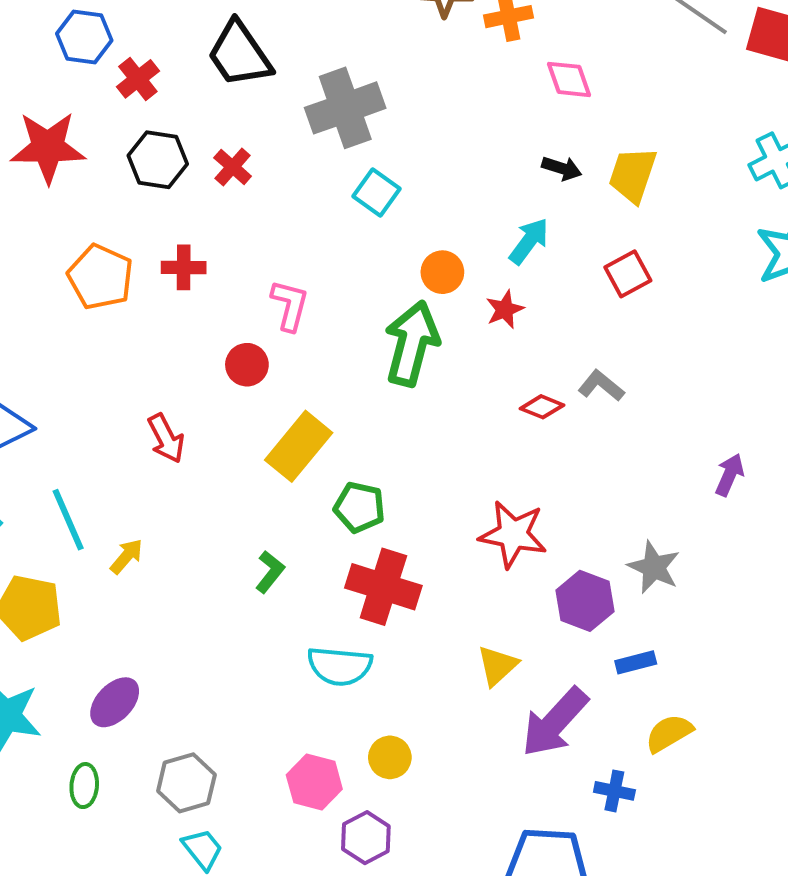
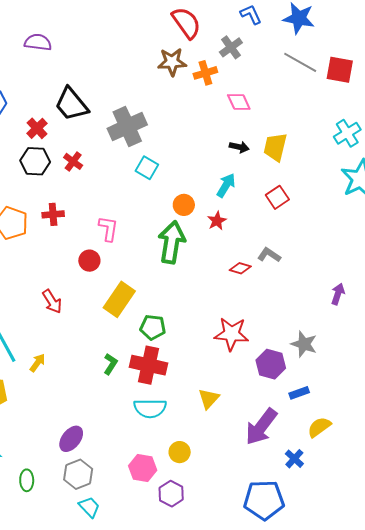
red cross: (138, 79) -> (37, 128), moved
red cross: (383, 587) -> (149, 365), moved
yellow triangle: (497, 666) -> (209, 399), moved
purple ellipse: (115, 702) -> (71, 439), moved
blue cross: (614, 791) -> (294, 459), turned 36

